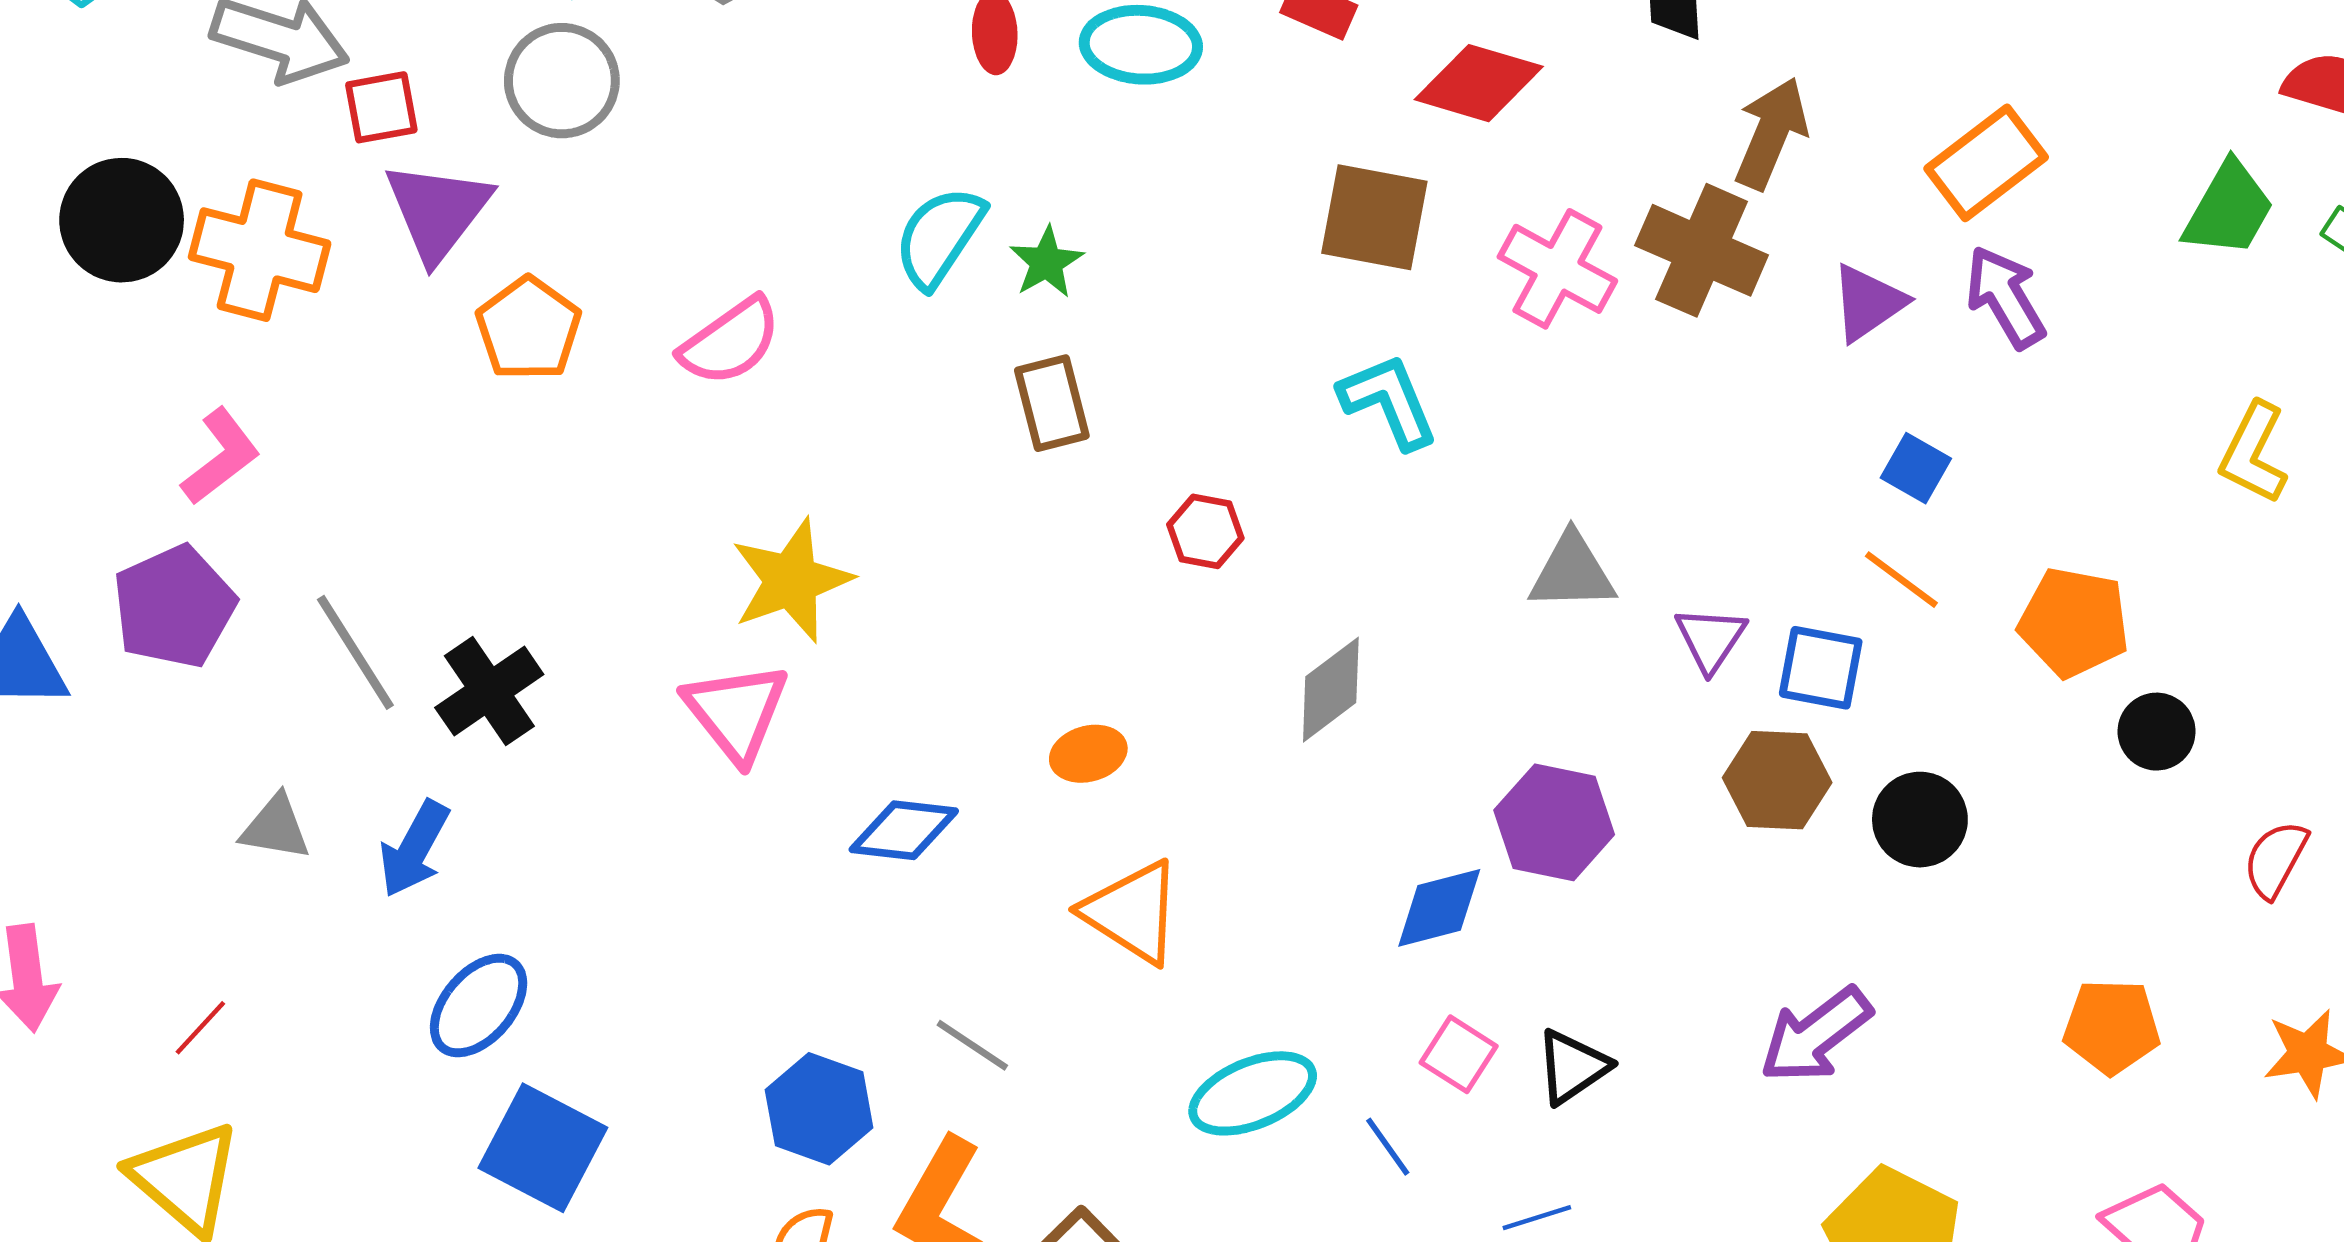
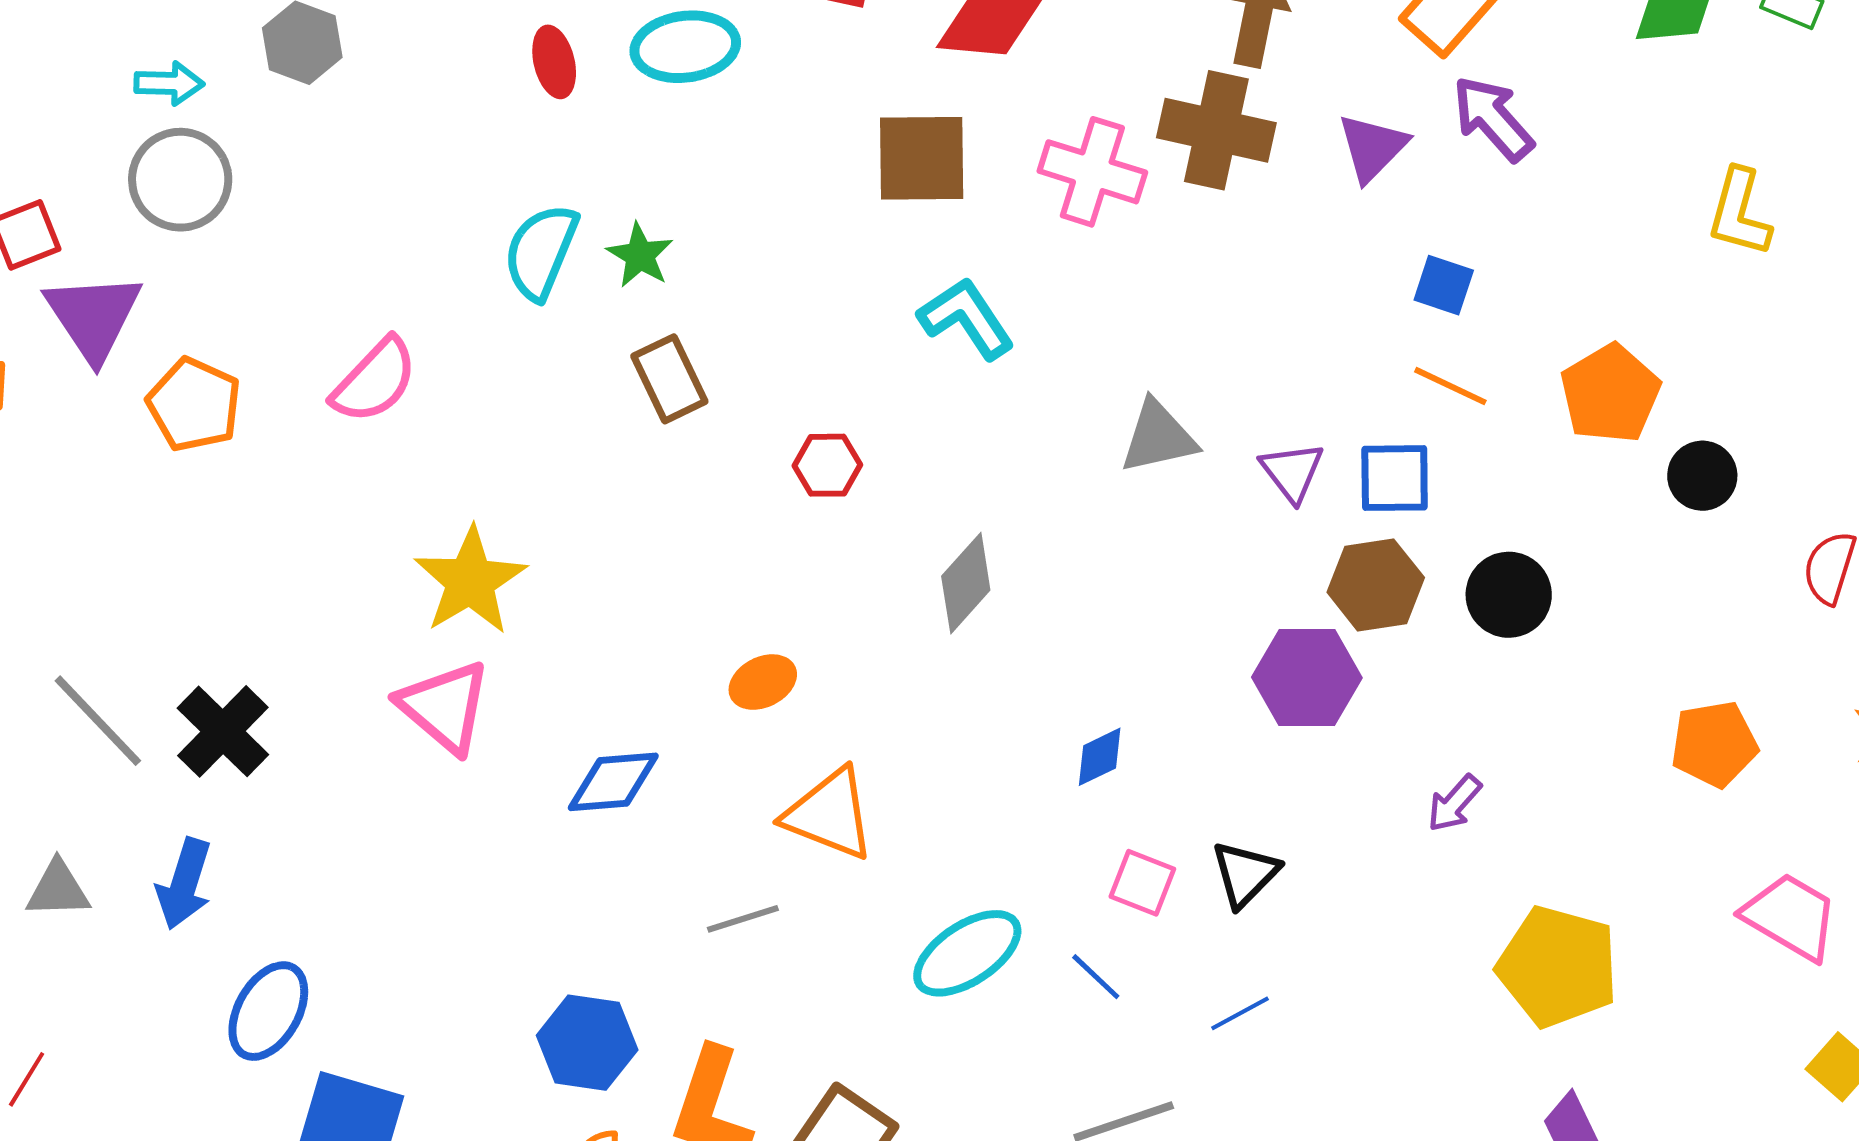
orange pentagon: (2074, 622) -> (1610, 394), turned -30
purple hexagon: (1554, 822) -> (1307, 677), moved
blue diamond: (1439, 908) -> (1100, 757), size x0.7
purple arrow: (1816, 1035) -> (1454, 803), size x0.6
gray line: (972, 1045) -> (743, 919), moved, turned -40

